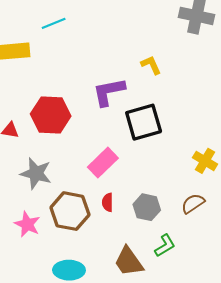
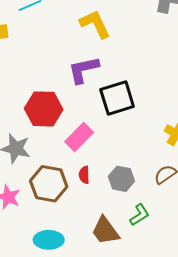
yellow L-shape: (151, 65) -> (95, 24), moved, size x1.6
red hexagon: (51, 115) -> (44, 109), moved

